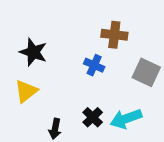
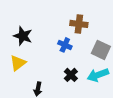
black cross: (93, 117) -> (71, 75), moved
cyan arrow: (126, 119) -> (98, 75), moved

